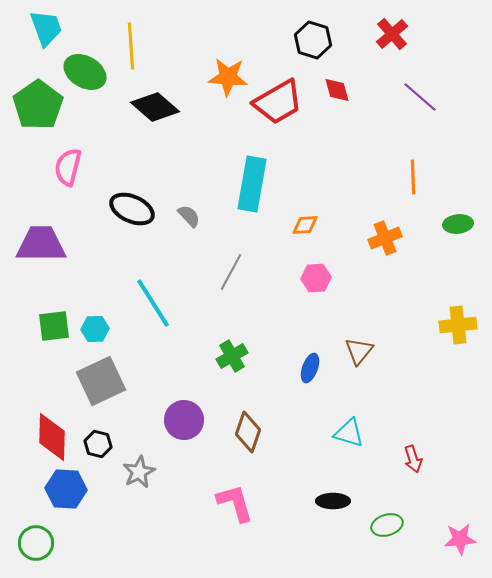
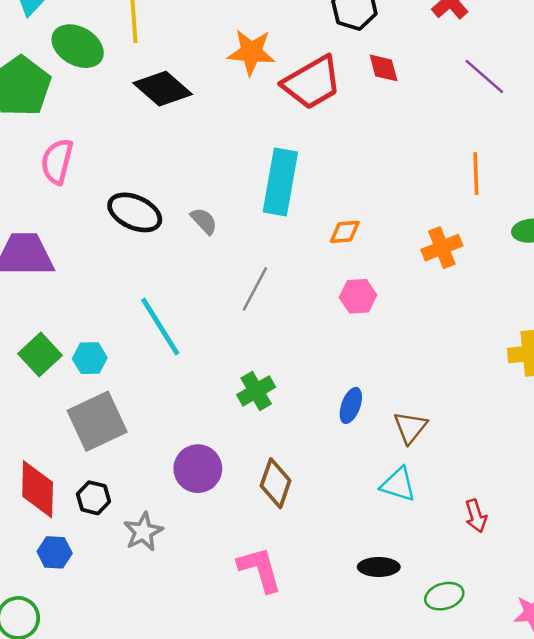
green square: (54, 326) -> (40, 355), turned -36
brown triangle: (359, 351) -> (410, 427), moved
blue hexagon: (66, 489) -> (55, 552), size x0.7

